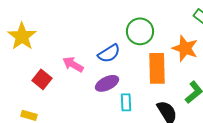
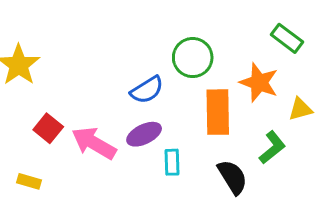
pink arrow: (73, 64) -> (94, 143), moved, size x1.4

